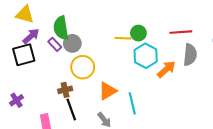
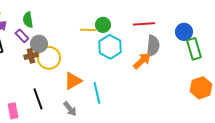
green semicircle: (61, 28) -> (28, 20), size x0.7
gray circle: (72, 43) -> (39, 44), moved
orange arrow: (166, 69) -> (142, 61), moved
brown cross: (65, 90) -> (31, 56), moved

